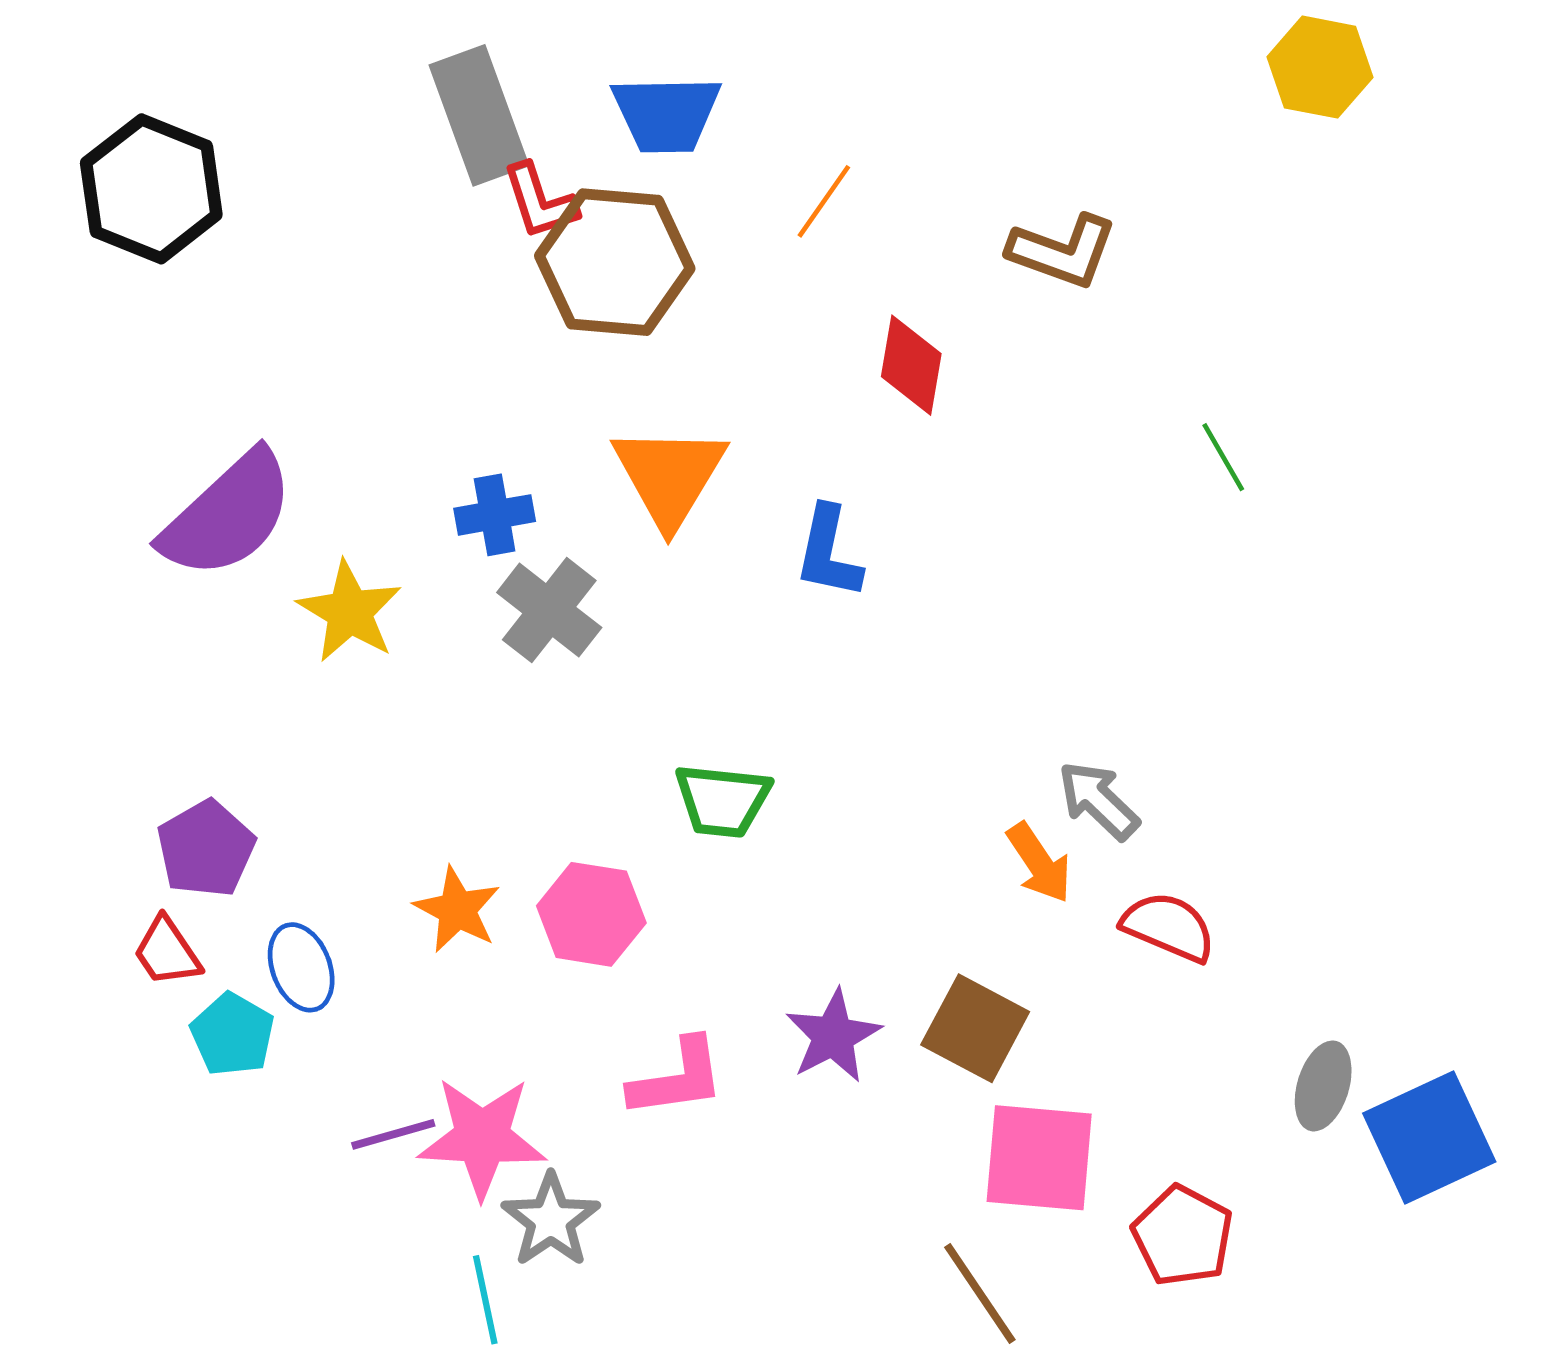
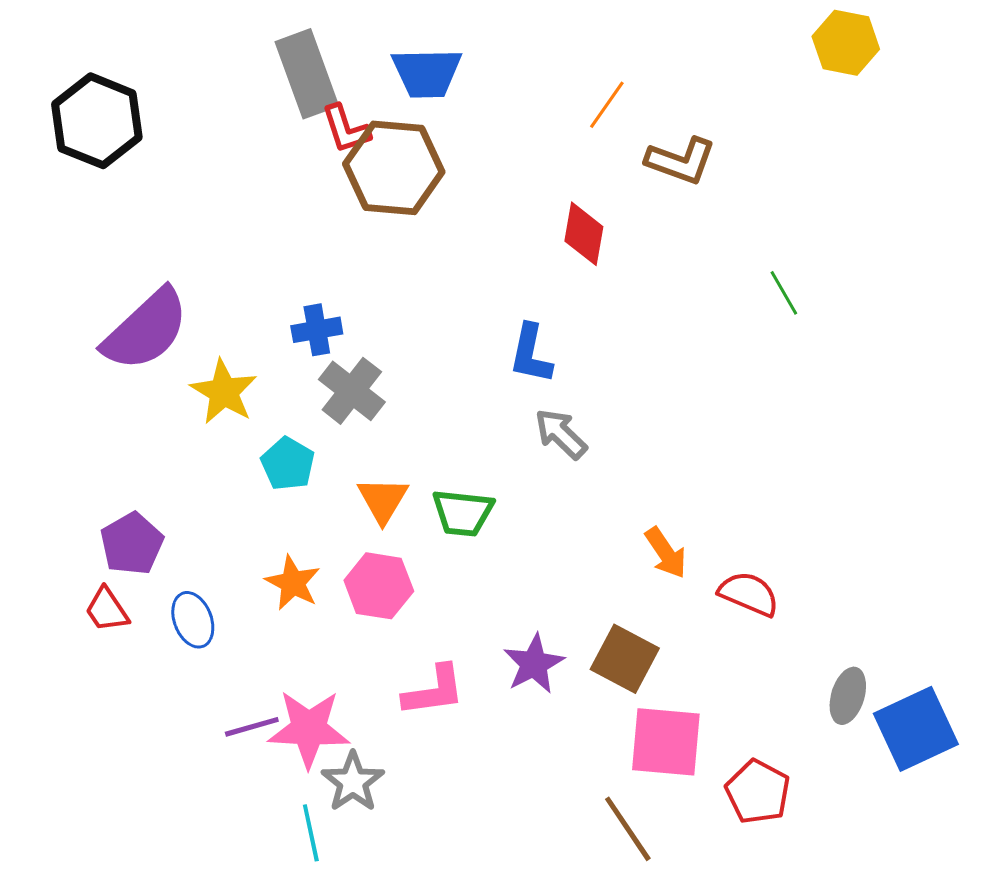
orange line: (824, 201) -> (607, 105), moved
orange triangle: (669, 476) -> (383, 500), moved, size x0.7
gray arrow: (1098, 800) -> (561, 434), moved
cyan pentagon: (232, 1034) -> (288, 464), moved

